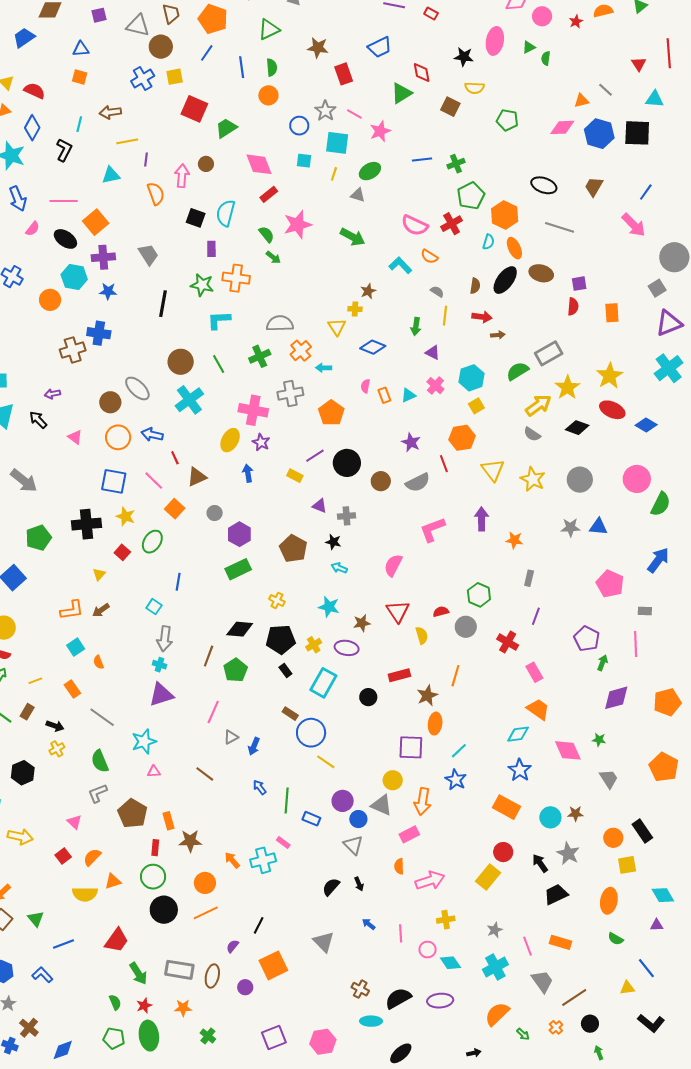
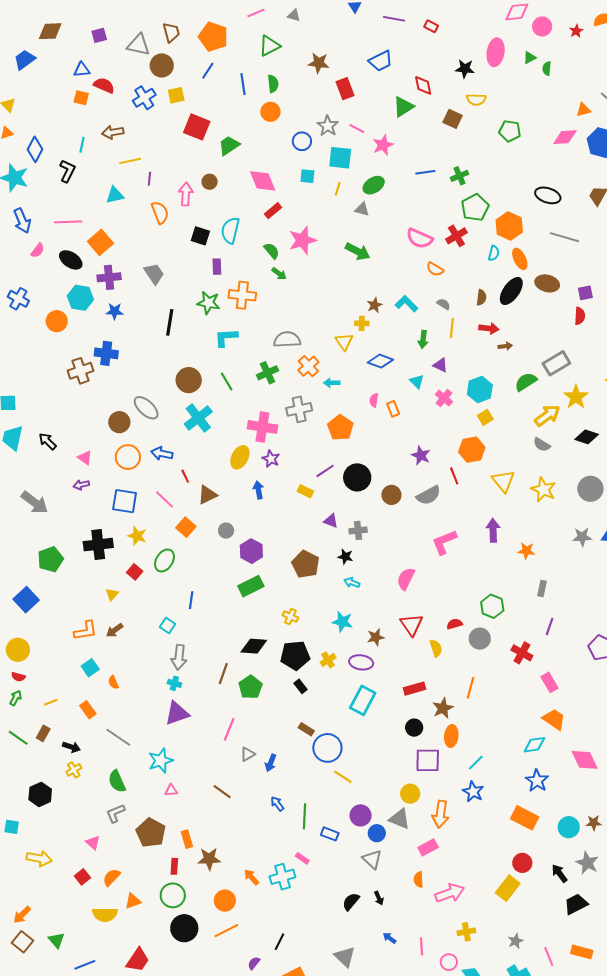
red semicircle: (34, 91) -> (104, 85), moved
cyan L-shape: (400, 265) -> (406, 304), moved
purple arrow: (52, 394) -> (81, 485), moved
cyan triangle: (408, 395) -> (417, 381), moved, turned -49
cyan rectangle: (323, 683) -> (363, 700), moved
black circle: (368, 697) -> (414, 728), moved

